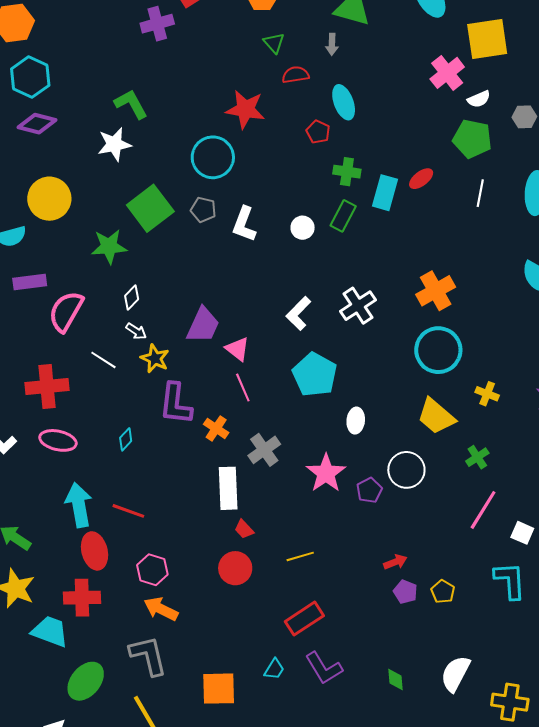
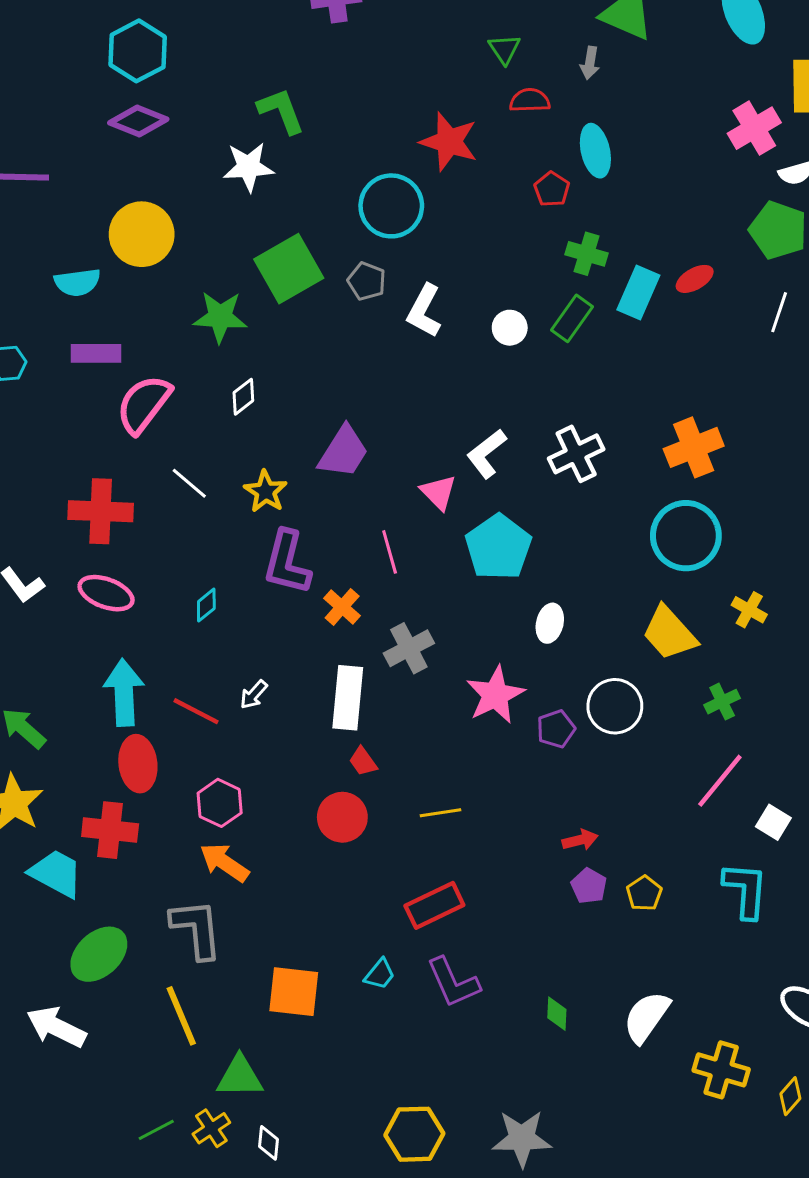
white arrow: (136, 331) -> (254, 695), moved, turned 90
pink triangle: (237, 349) -> (439, 492), moved

